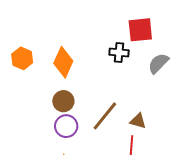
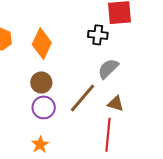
gray semicircle: (158, 63) -> (108, 69), moved

